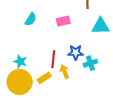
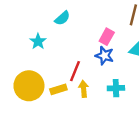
pink rectangle: (63, 21) -> (107, 37), moved, turned -64
blue star: (76, 52) -> (104, 56), moved
cyan star: (20, 62) -> (38, 41), moved

